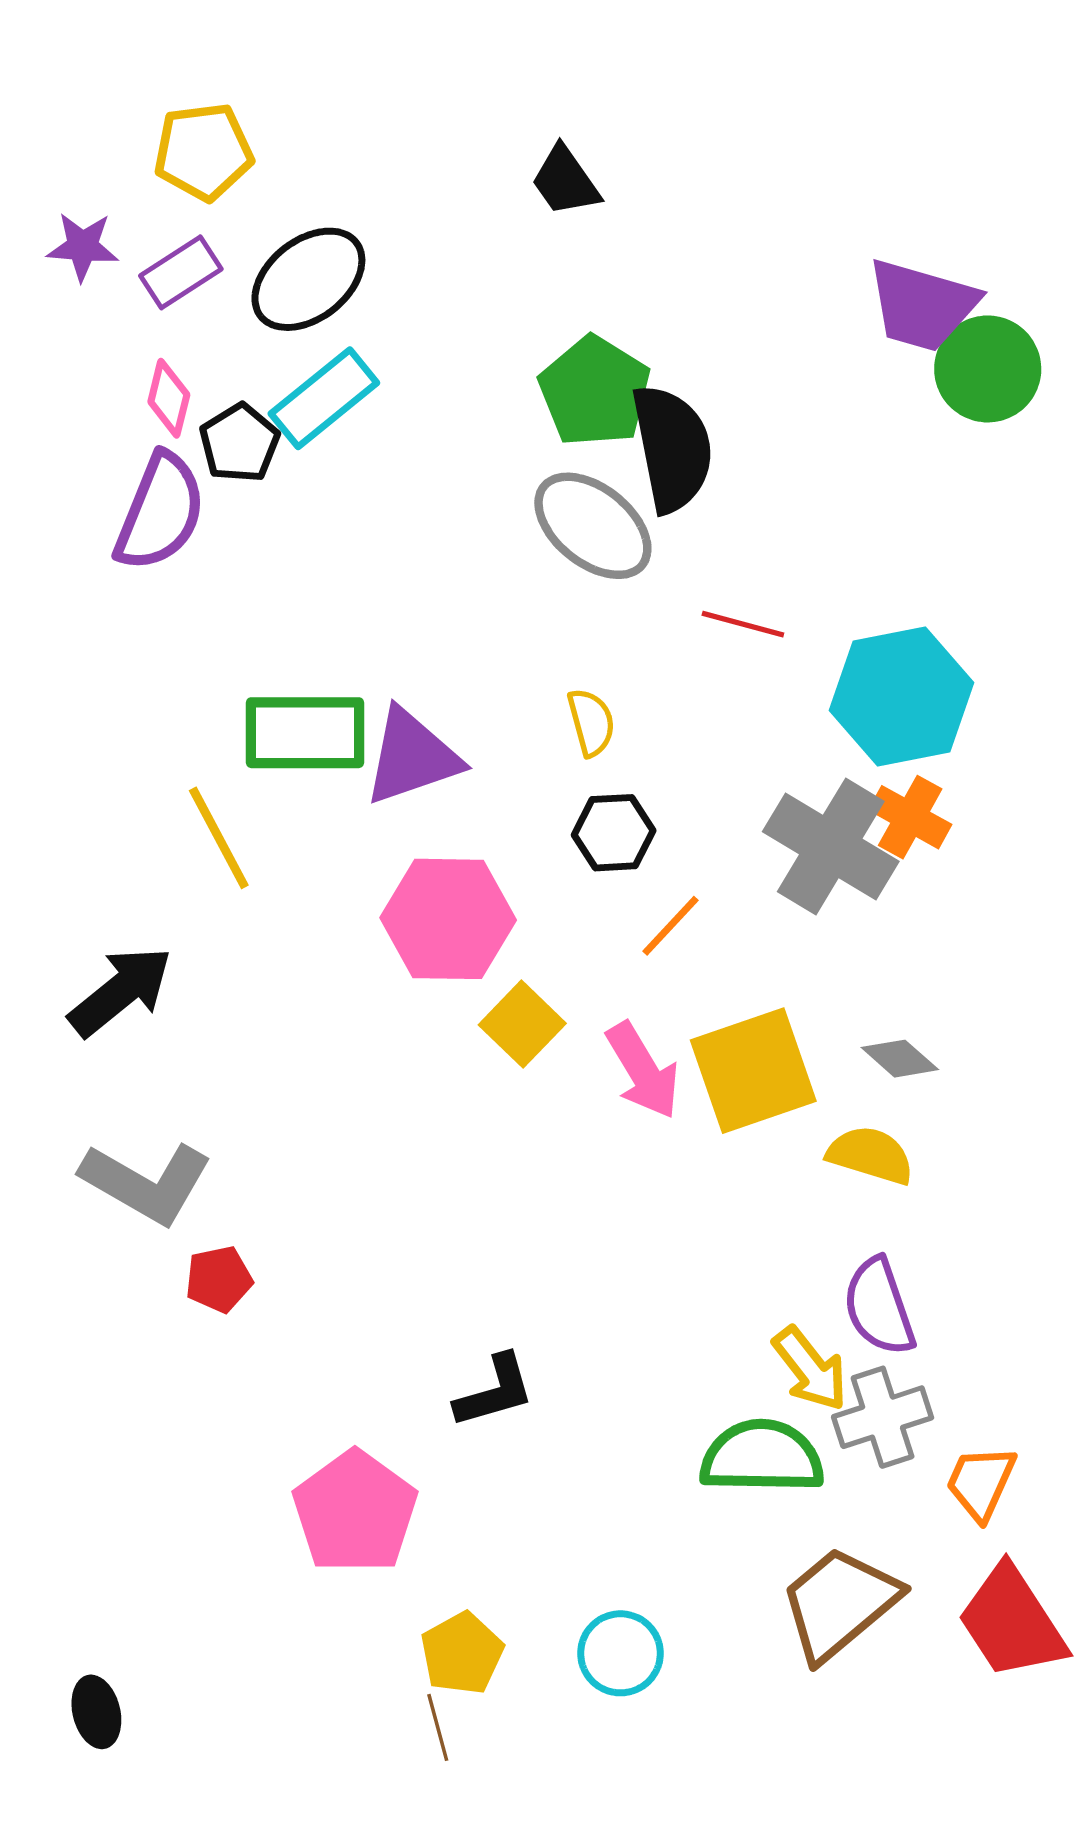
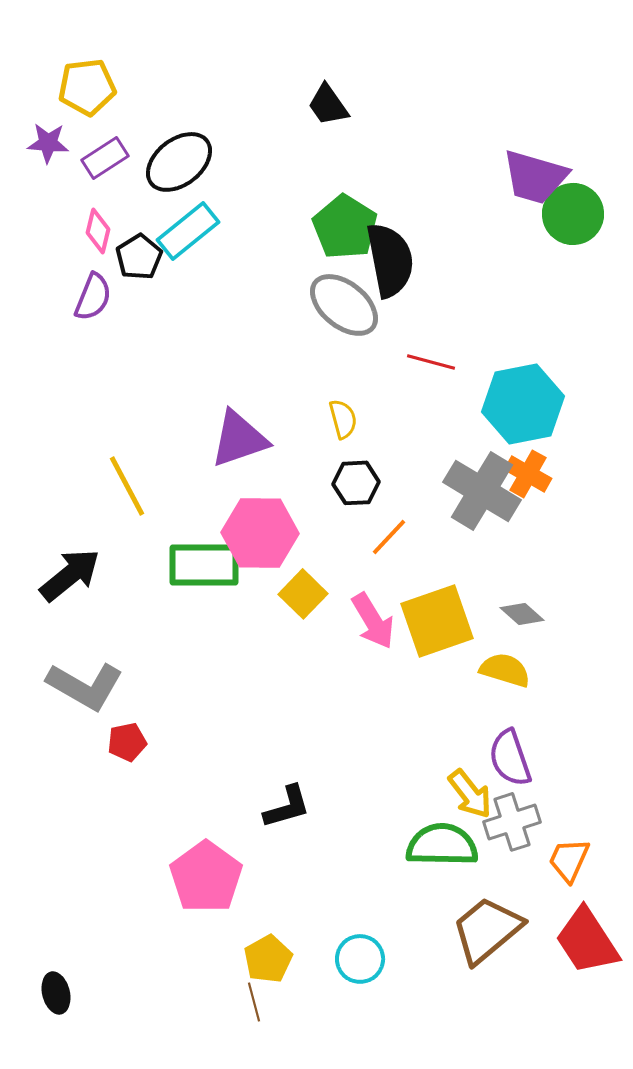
yellow pentagon: (203, 152) -> (87, 87), moved
purple semicircle: (160, 512) -> (93, 297), size x0.7
green rectangle: (305, 733) -> (204, 565), moved

